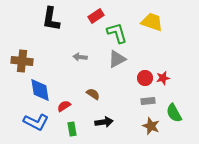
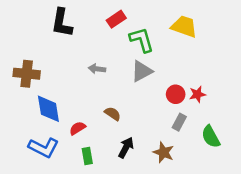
gray rectangle: (148, 101) -> (179, 122), turned -56
black arrow: (104, 122) -> (126, 148), turned -54
brown star: (151, 126) -> (164, 152), moved

